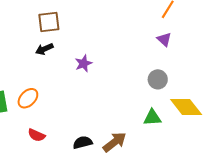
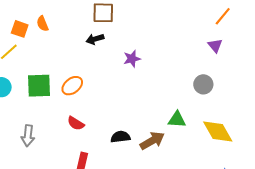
yellow diamond: (186, 107) -> (218, 131), moved
green triangle: (152, 118) -> (177, 119), moved

